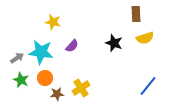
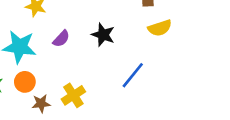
black star: (114, 43) -> (103, 35), moved
blue line: (148, 86) -> (133, 75), moved

